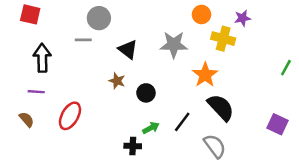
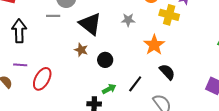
gray star: (174, 45) -> (128, 20), size x0.6
black triangle: (128, 49) -> (90, 24), size x1.4
purple line: (36, 92) -> (20, 65), moved
black semicircle: (221, 107) -> (167, 72), size x0.7

